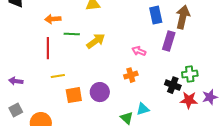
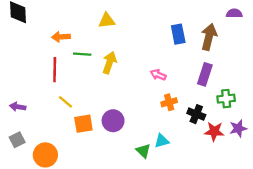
yellow arrow: (96, 41) -> (109, 63), turned -36
purple rectangle: (169, 41) -> (205, 74), moved
green cross: (190, 74) -> (226, 99), moved
orange cross: (131, 75) -> (169, 102), moved
yellow line: (58, 76) -> (66, 102), turned 48

